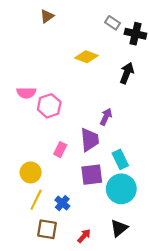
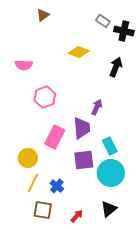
pink semicircle: (26, 93) -> (24, 65), moved
pink rectangle: (60, 150) -> (55, 137), size x1.6

